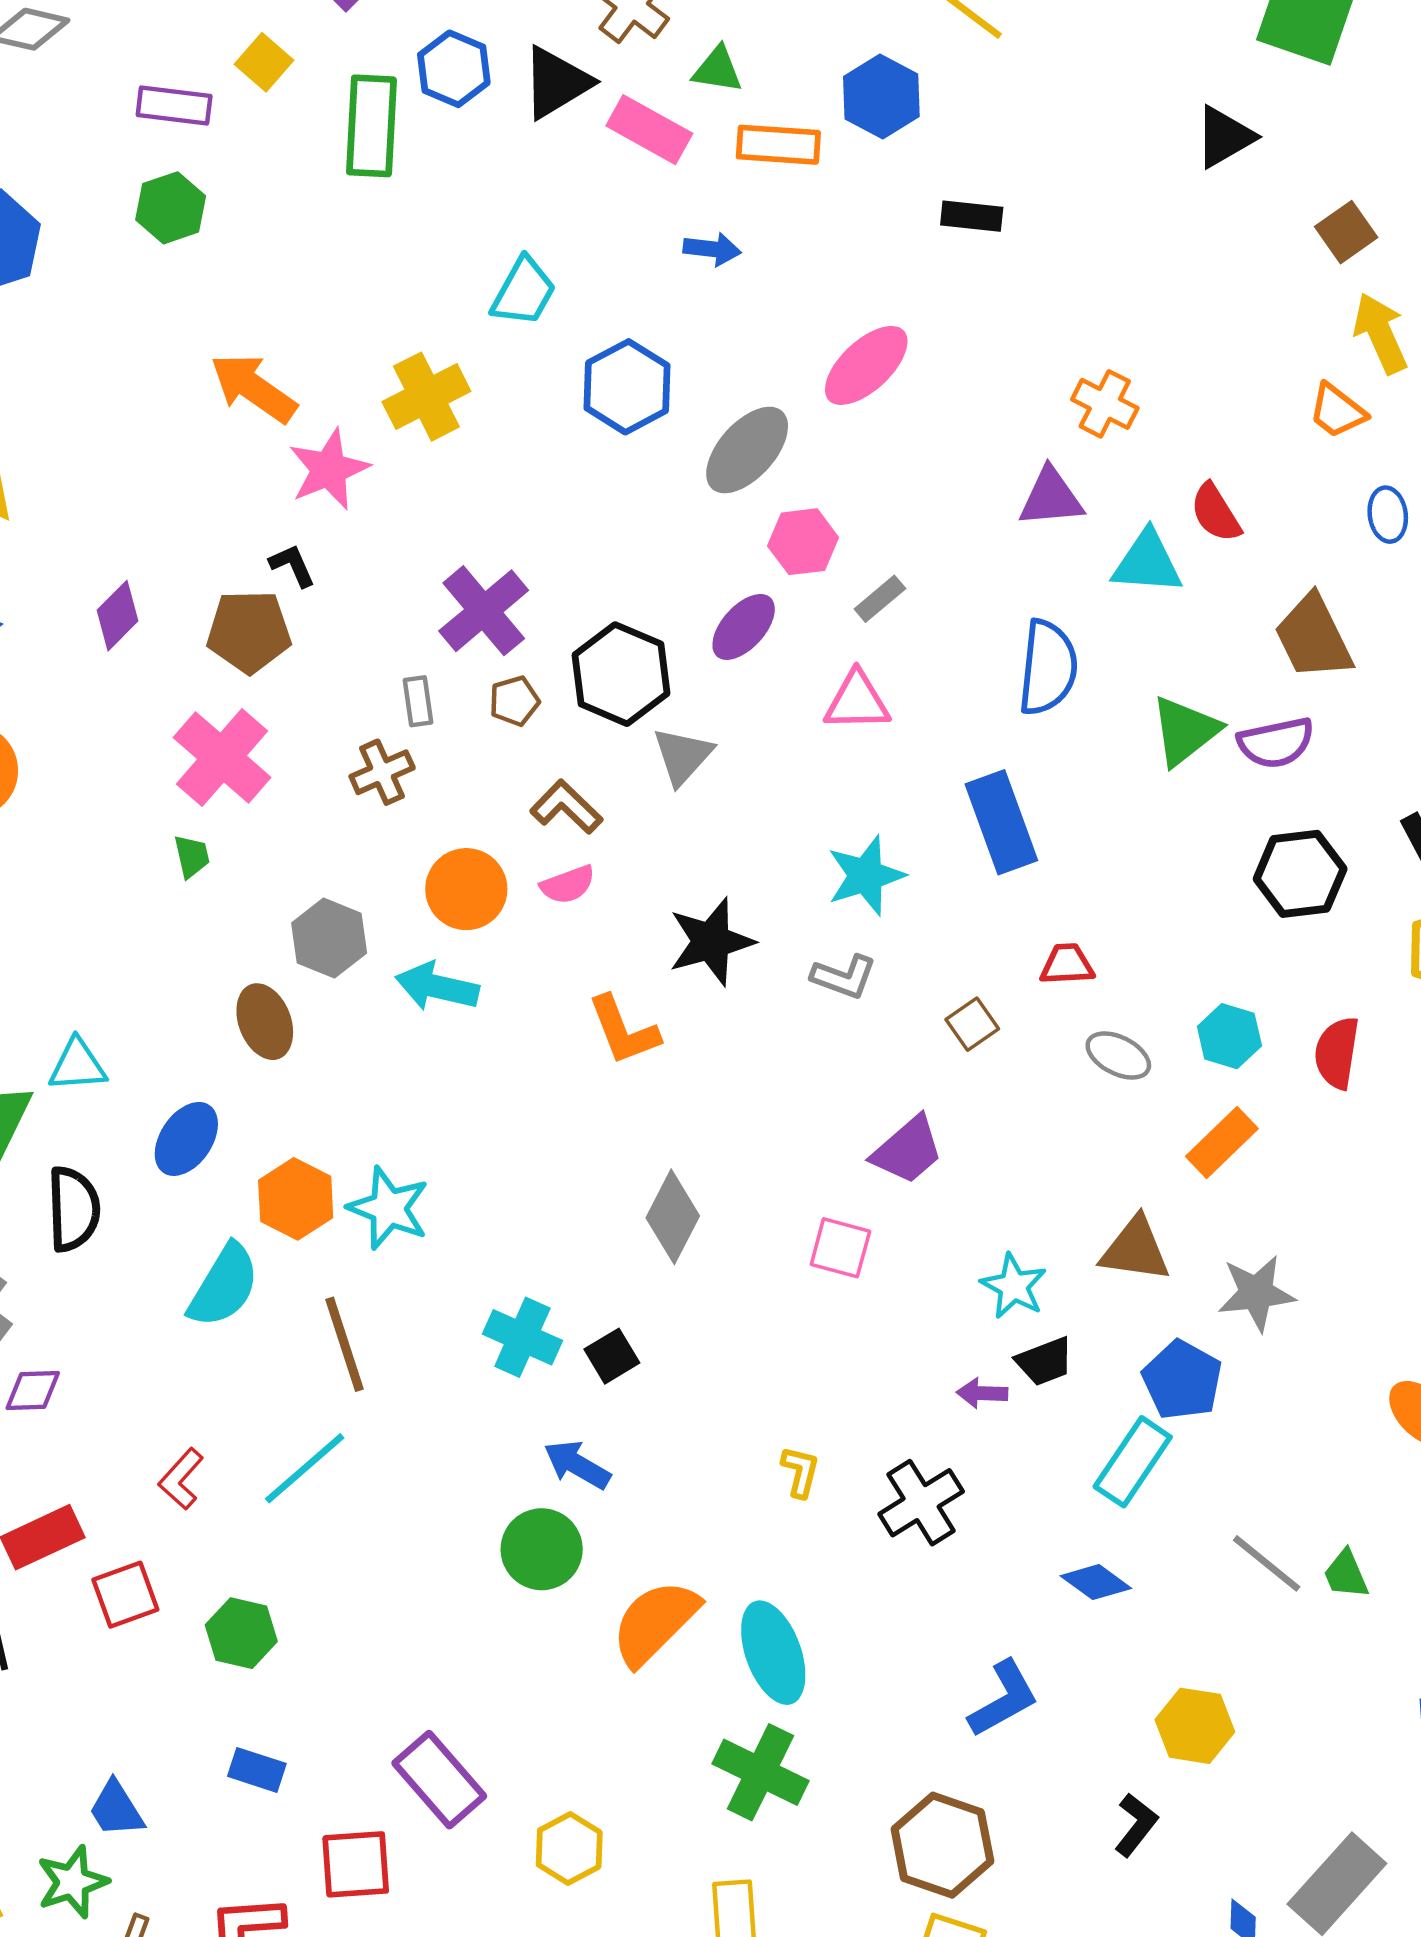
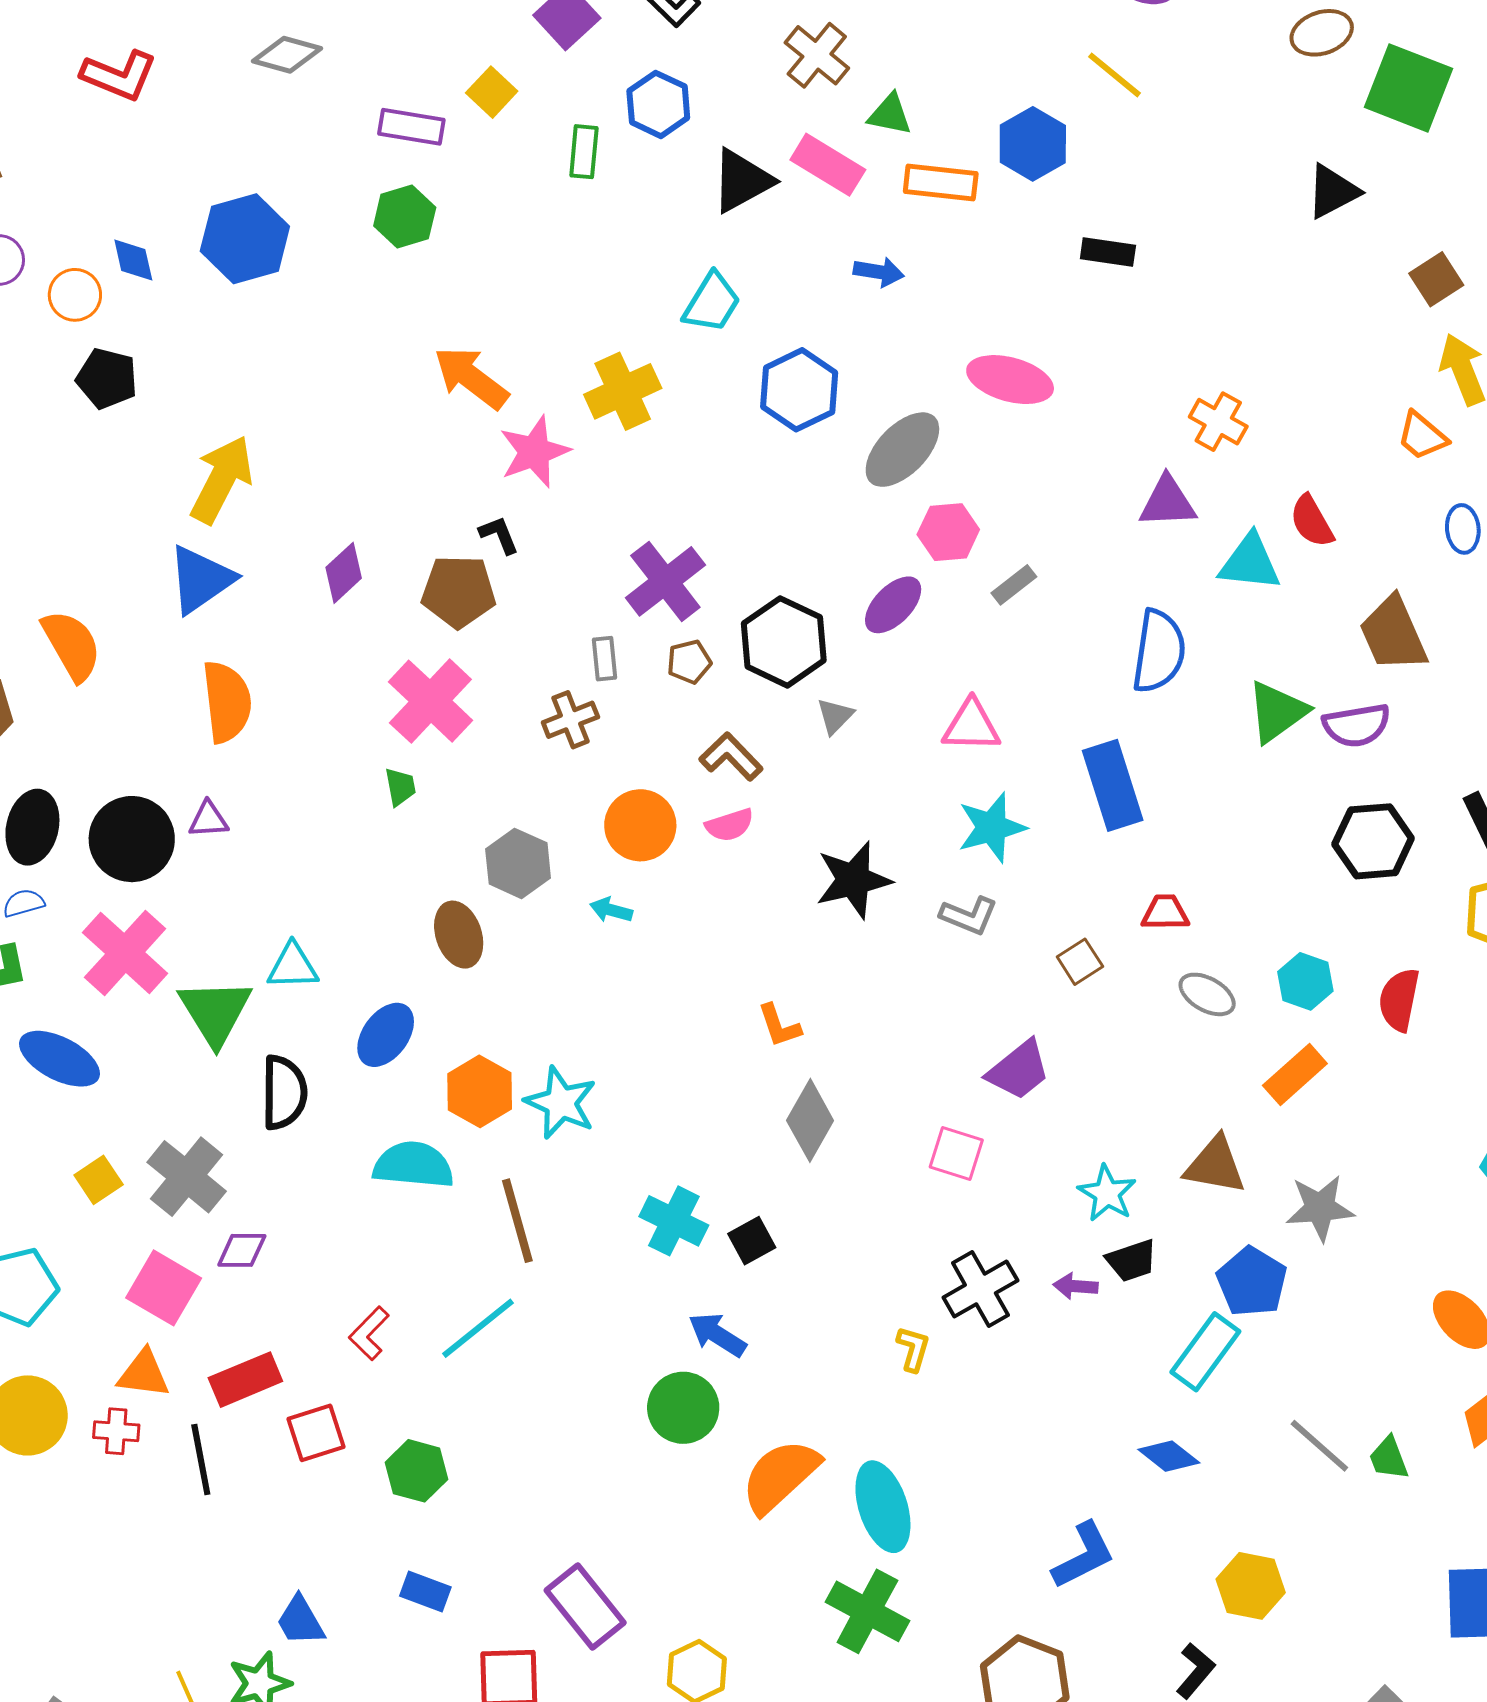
black triangle: (556, 83) -> (742, 181), moved
green rectangle: (371, 126) -> (584, 152), size x0.6
pink ellipse: (866, 365) -> (1010, 380), turned 56
pink triangle: (857, 701) -> (971, 726), moved
gray triangle: (683, 756) -> (835, 716), size x0.7
cyan arrow: (437, 987) -> (611, 910), size x0.6
orange L-shape: (623, 1030) -> (779, 1026), moved, size x0.7
cyan semicircle: (224, 1286) -> (413, 1165), turned -118
black cross: (921, 1503) -> (980, 1289), moved

